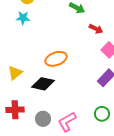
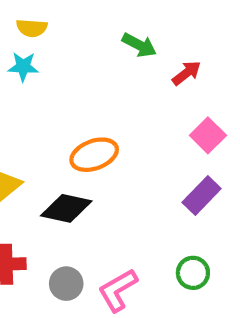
red arrow: (96, 29) -> (186, 73), moved, turned -64

